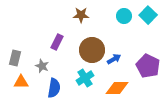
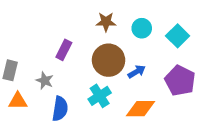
brown star: (81, 15) -> (106, 22), moved
cyan square: (148, 15) -> (178, 36), moved
cyan circle: (124, 16) -> (142, 28), moved

